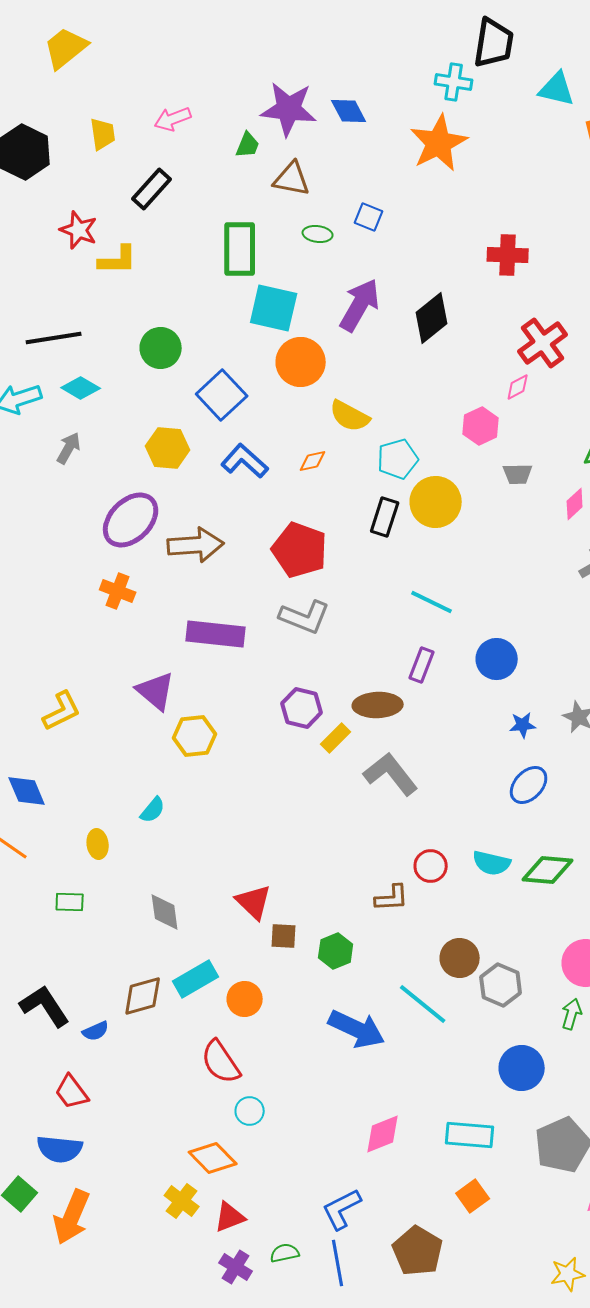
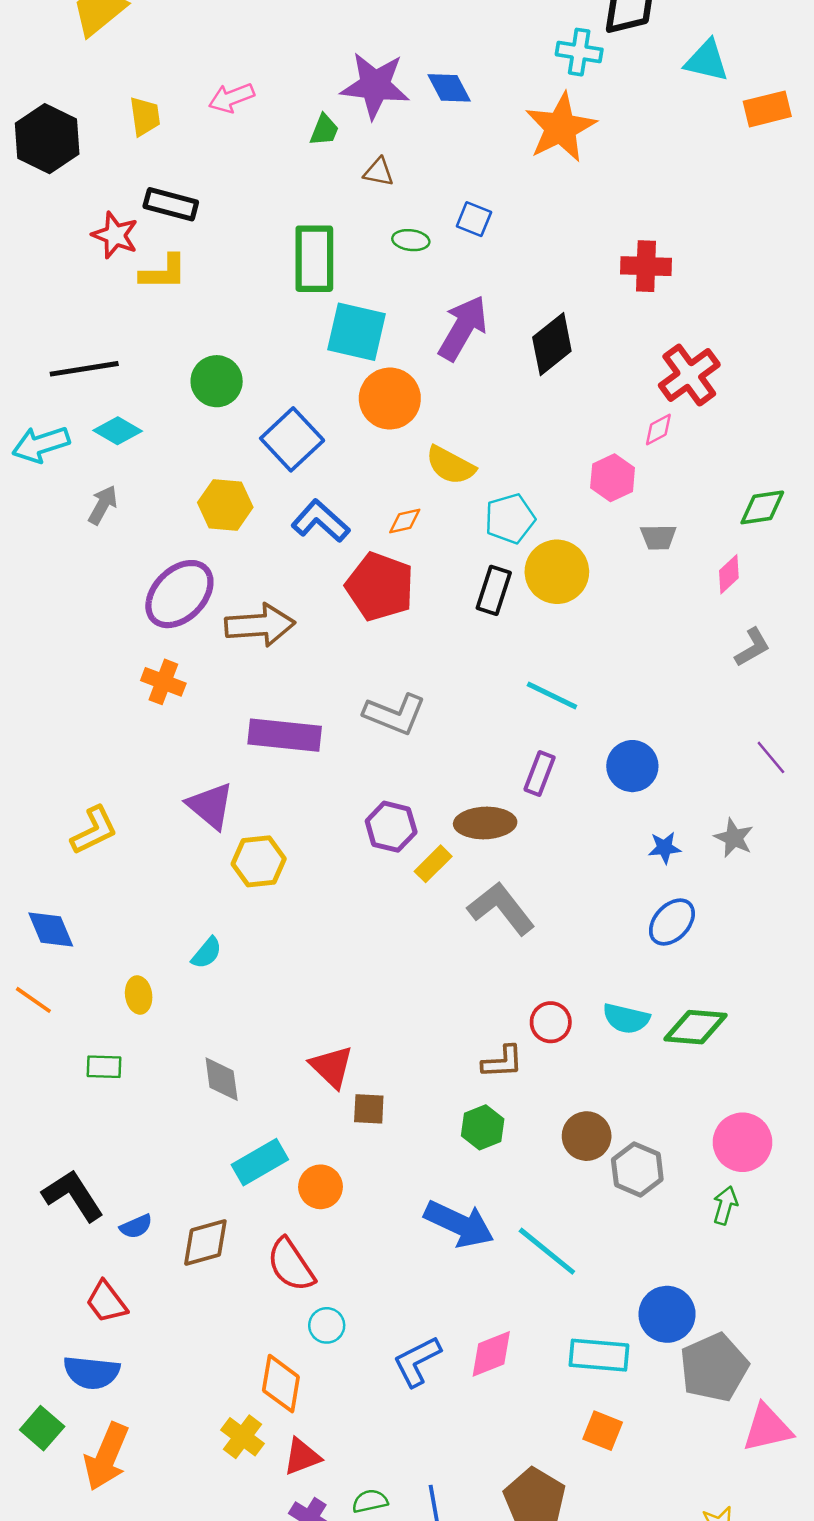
brown triangle: (292, 179) -> (379, 172), size x0.7
black rectangle: (152, 189) -> (171, 204), moved, turned 63
red pentagon: (300, 550) -> (380, 587), moved
green hexagon: (336, 951) -> (483, 1127), moved
brown diamond: (143, 996) -> (205, 1243), moved
cyan line: (423, 1004) -> (547, 1251), moved
blue circle: (522, 1068) -> (667, 1314), moved
orange diamond: (213, 1158) -> (281, 1384), turned 54
orange square: (473, 1196) -> (603, 1431), turned -32
blue L-shape: (342, 1209) -> (417, 1361), moved

